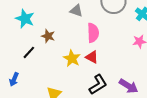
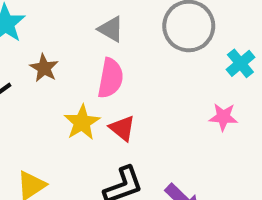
pink semicircle: (93, 33) -> (110, 78), moved

